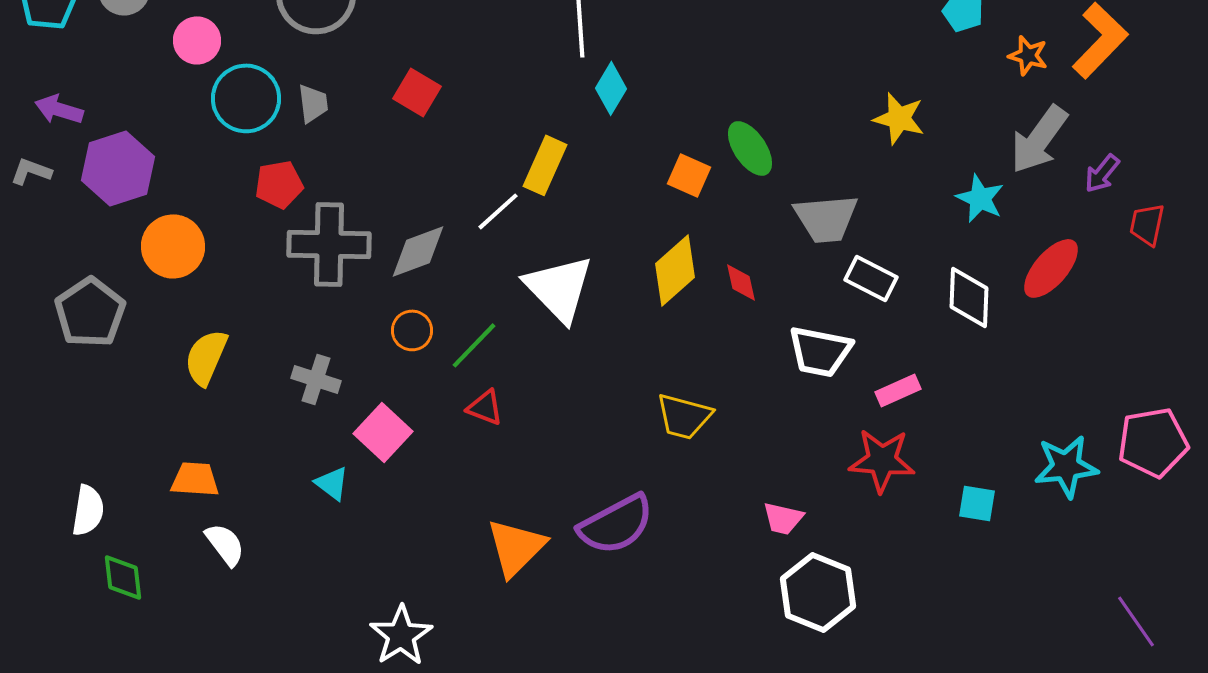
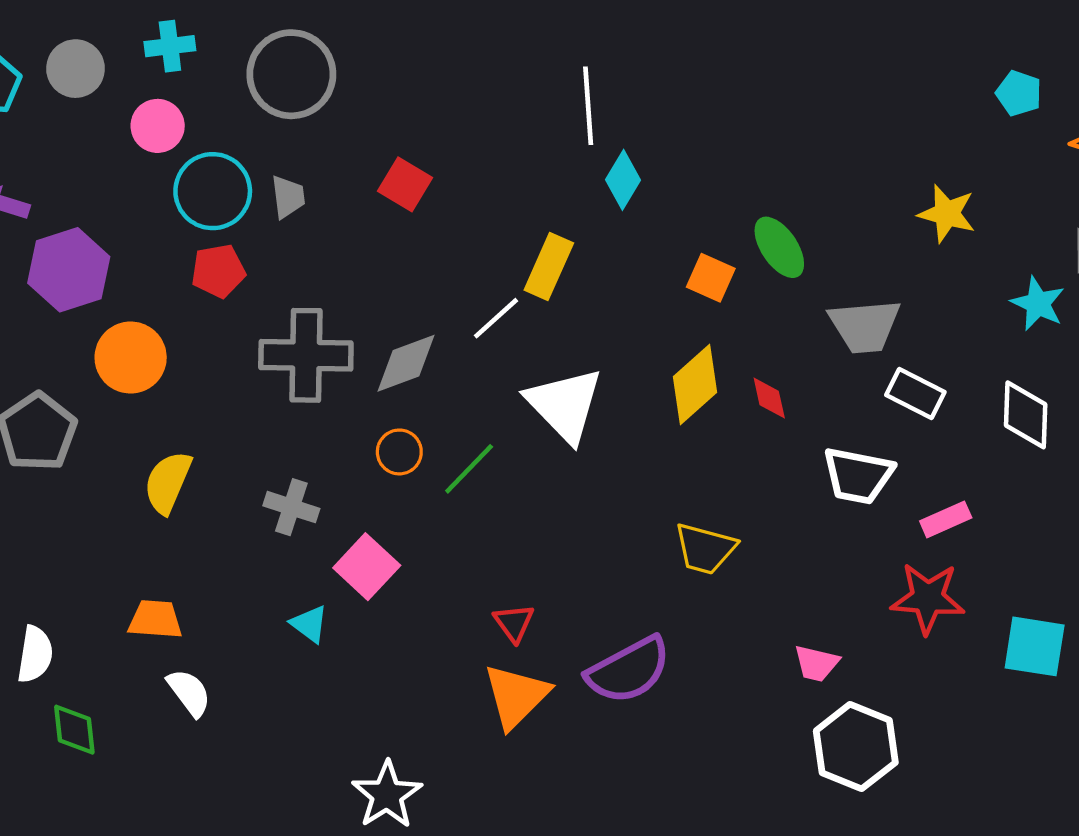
red pentagon: (279, 184) -> (218, 271), moved
red triangle: (485, 407) -> (514, 623), moved, turned 33
cyan square: (977, 503) -> (1035, 646), size x1.5

